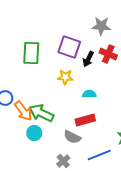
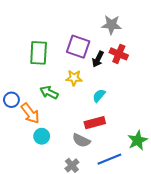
cyan semicircle: (89, 94) -> (99, 96), turned -48
green arrow: (41, 113) -> (49, 92), moved, size x0.7

